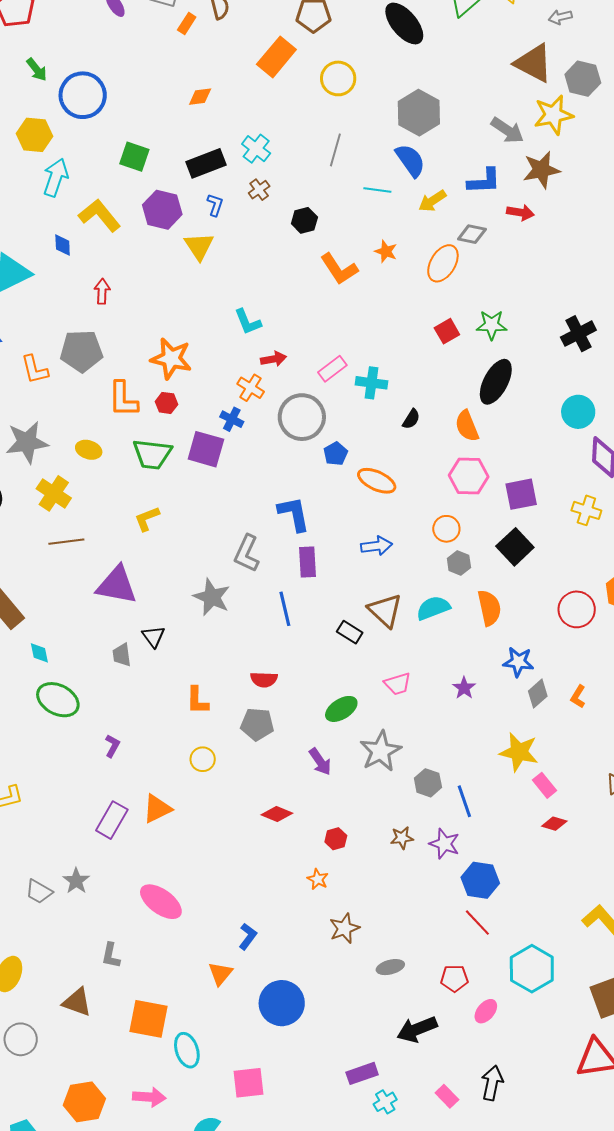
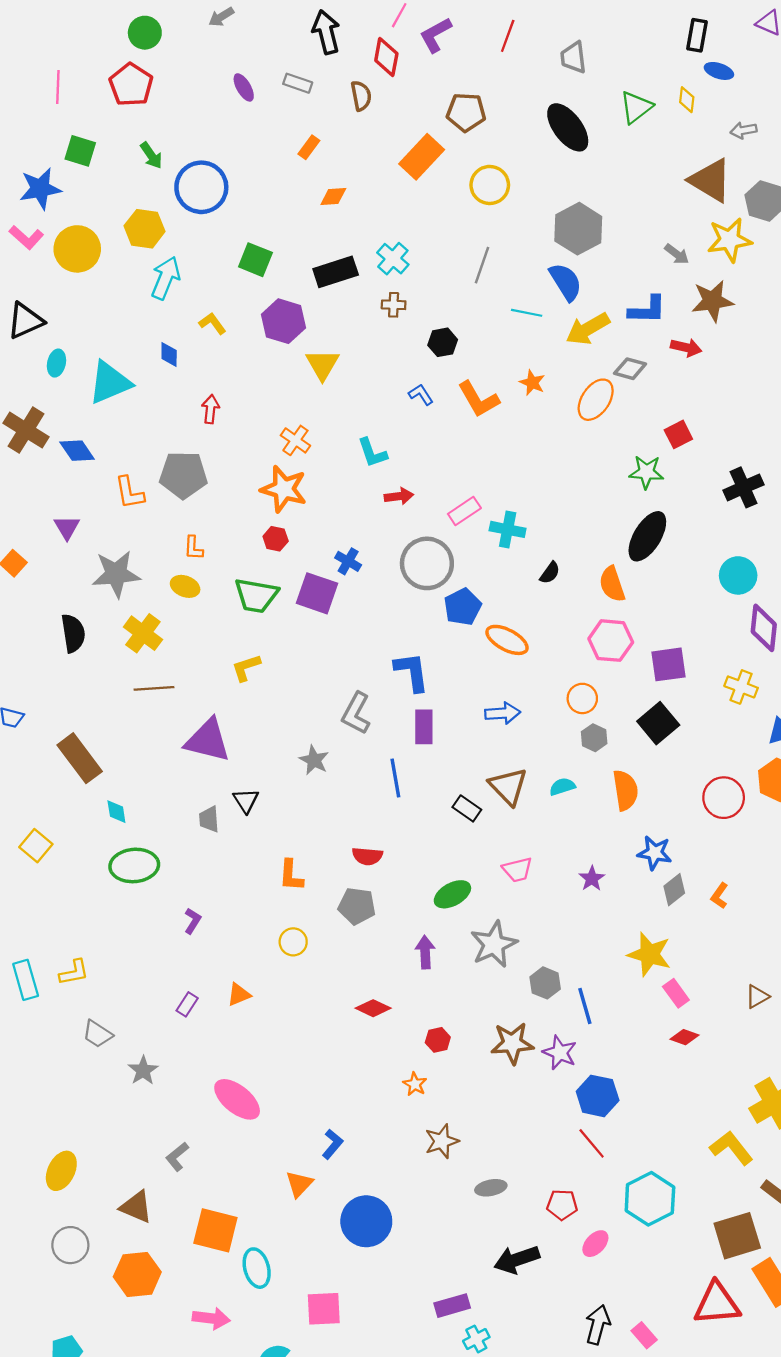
orange rectangle: (187, 23) -> (309, 147), moved
gray arrow: (507, 130) -> (677, 254), size x0.7
brown cross: (259, 190) -> (394, 305), turned 35
yellow arrow: (432, 201) -> (588, 329), size x1.4
blue L-shape: (215, 205) -> (421, 395), moved, turned -55
yellow L-shape: (100, 215) -> (212, 323), size x0.6
red square: (447, 331) -> (678, 434), moved
orange cross: (251, 388) -> (295, 440), moved
orange L-shape: (123, 399) -> (193, 548), moved, size x0.6
blue pentagon: (336, 454) -> (463, 607), size x1.4
gray star: (212, 597) -> (314, 760), size x0.7
cyan semicircle: (433, 608) -> (562, 787), size x0.7
green ellipse: (58, 700) -> (134, 865), turned -36
purple arrow: (320, 762) -> (425, 952), turned -152
orange triangle: (157, 809) -> (239, 995), size x0.7
purple rectangle: (112, 820) -> (187, 1004), size x0.6
brown star: (402, 838) -> (512, 1043), size x1.6
gray trapezoid: (39, 892) -> (97, 1034), moved
gray L-shape: (111, 955) -> (177, 1157), turned 36
pink rectangle: (447, 1096) -> (644, 1335), moved
orange hexagon: (84, 1102) -> (137, 1274), moved

